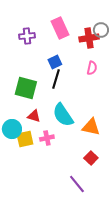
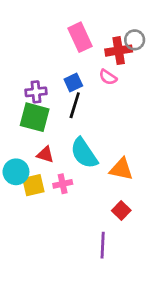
purple cross: (27, 36) -> (36, 92), moved
pink semicircle: (92, 68) -> (108, 77), moved, turned 112
purple line: (77, 184) -> (103, 245), turned 42

